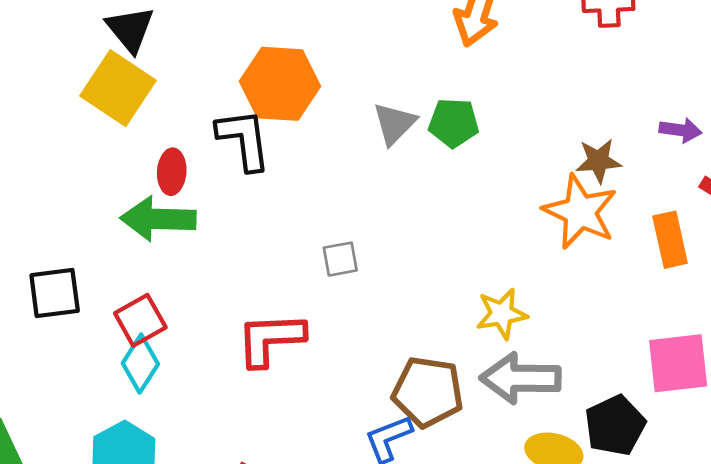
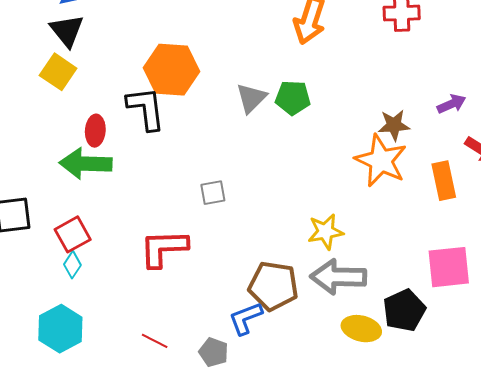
yellow square: (118, 88) -> (58, 72), size x0.7
purple arrow: (680, 130) -> (451, 104), turned -32
cyan diamond: (140, 364) -> (72, 265), size x0.7

